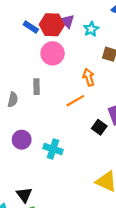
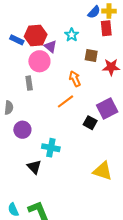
purple triangle: (67, 21) -> (50, 46), moved
gray rectangle: (36, 87) -> (29, 83), moved
purple circle: (22, 140) -> (22, 130), moved
black triangle: (24, 195) -> (34, 167), moved

